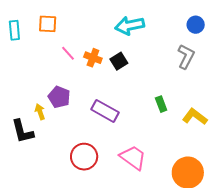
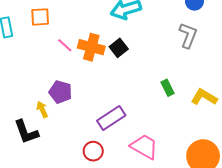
orange cross: (93, 58) -> (91, 47), size x1.4
purple rectangle: (105, 111) -> (111, 118), moved, turned -56
red circle: (84, 157) -> (93, 151), size x0.7

